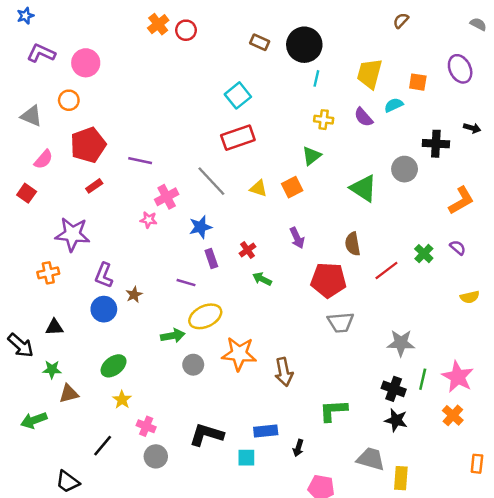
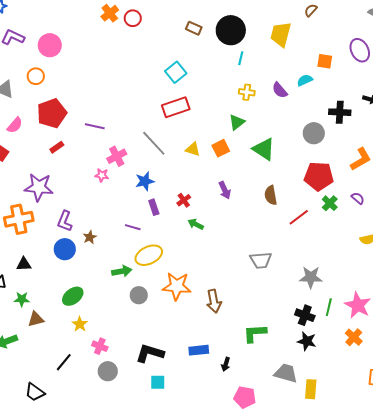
yellow trapezoid: (370, 74) -> (281, 34), moved
green triangle: (363, 188) -> (264, 149), moved
orange cross: (48, 273) -> (19, 219), size x1.6
red pentagon: (328, 280) -> (319, 176), moved
cyan square: (246, 458) -> (158, 382), moved

